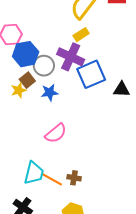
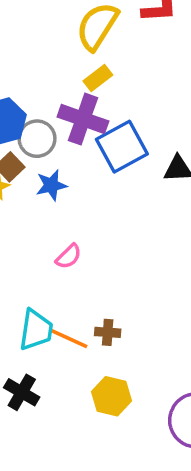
pink semicircle: (56, 133) -> (69, 256), size x0.7

